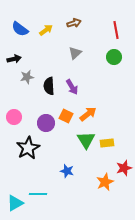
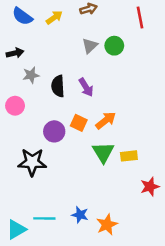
green circle: (114, 57) -> (114, 46), moved
pink circle: (14, 117) -> (15, 106), moved
black star: (28, 148) -> (32, 162), turned 30
blue star: (67, 171) -> (80, 215), moved
orange star: (105, 182) -> (107, 225), moved

